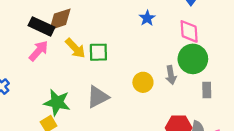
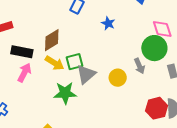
brown diamond: (60, 19) -> (52, 40), moved
pink diamond: (189, 31) -> (162, 29), moved
gray triangle: (98, 97) -> (86, 74), moved
green star: (57, 102) -> (65, 93), moved

